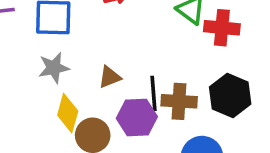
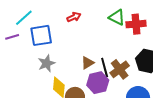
brown triangle: (110, 77) -> (88, 63), moved
brown cross: (179, 101) -> (120, 69), turned -30

